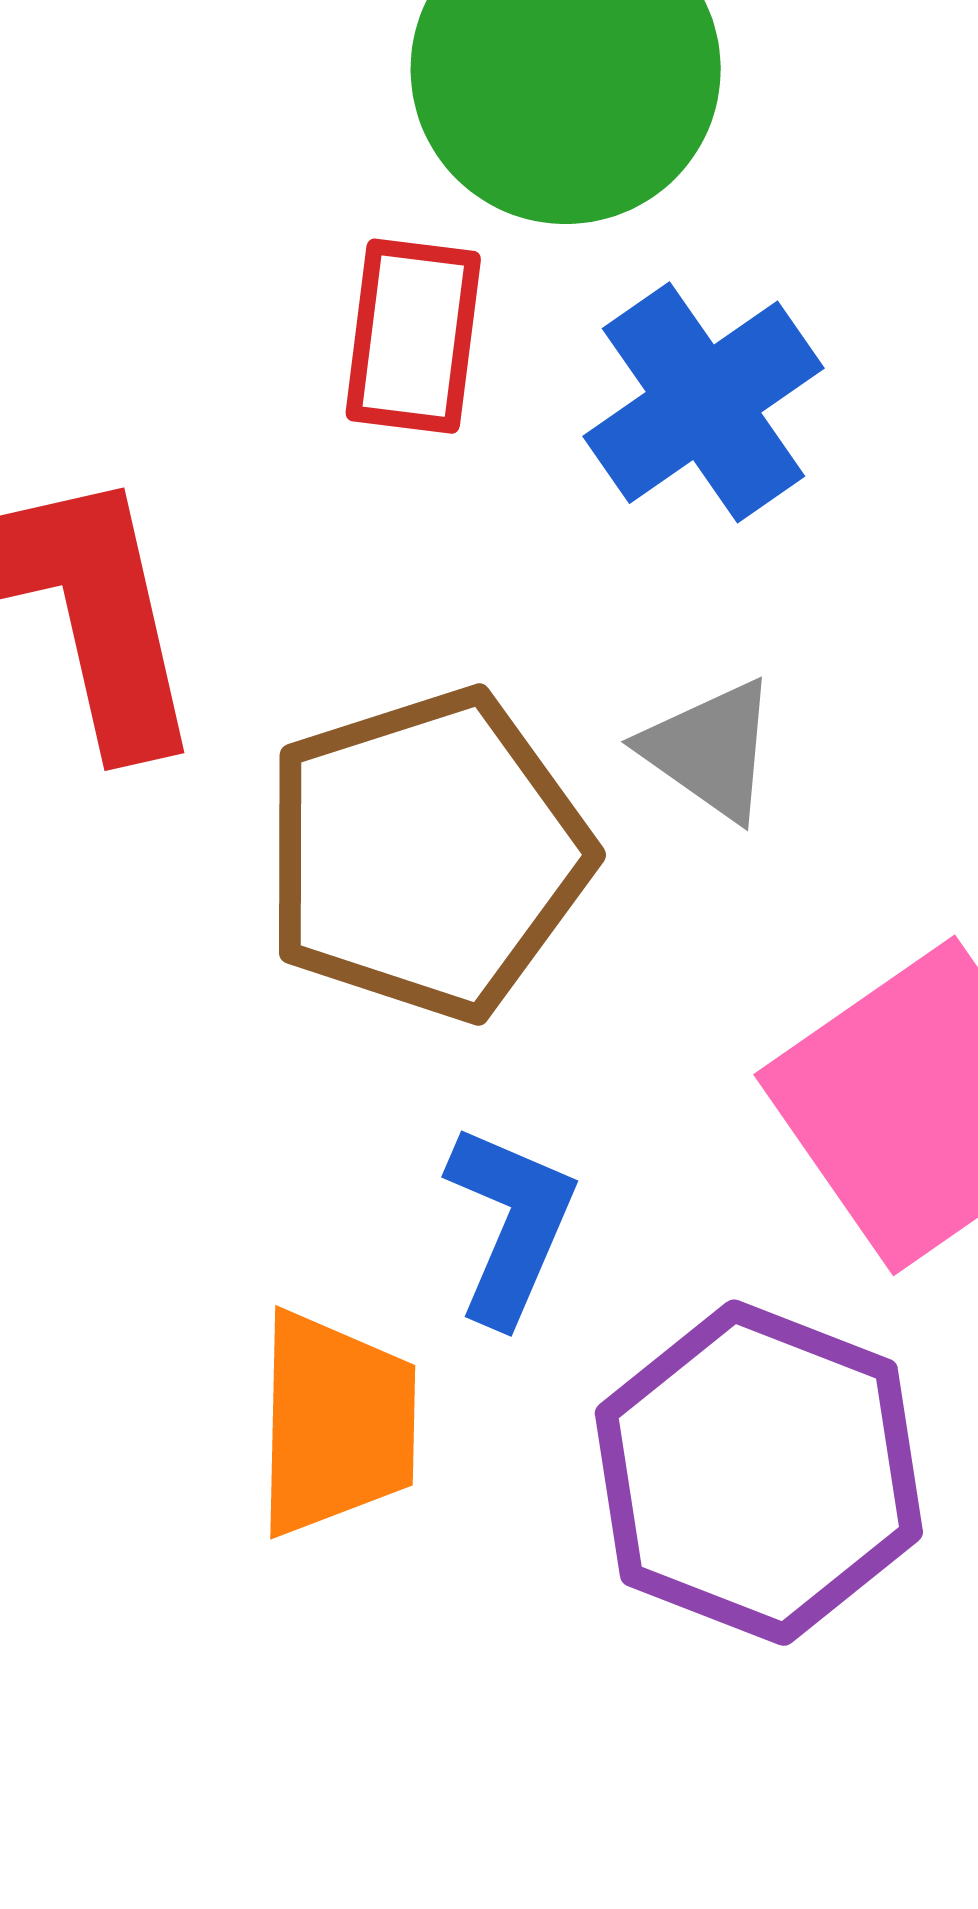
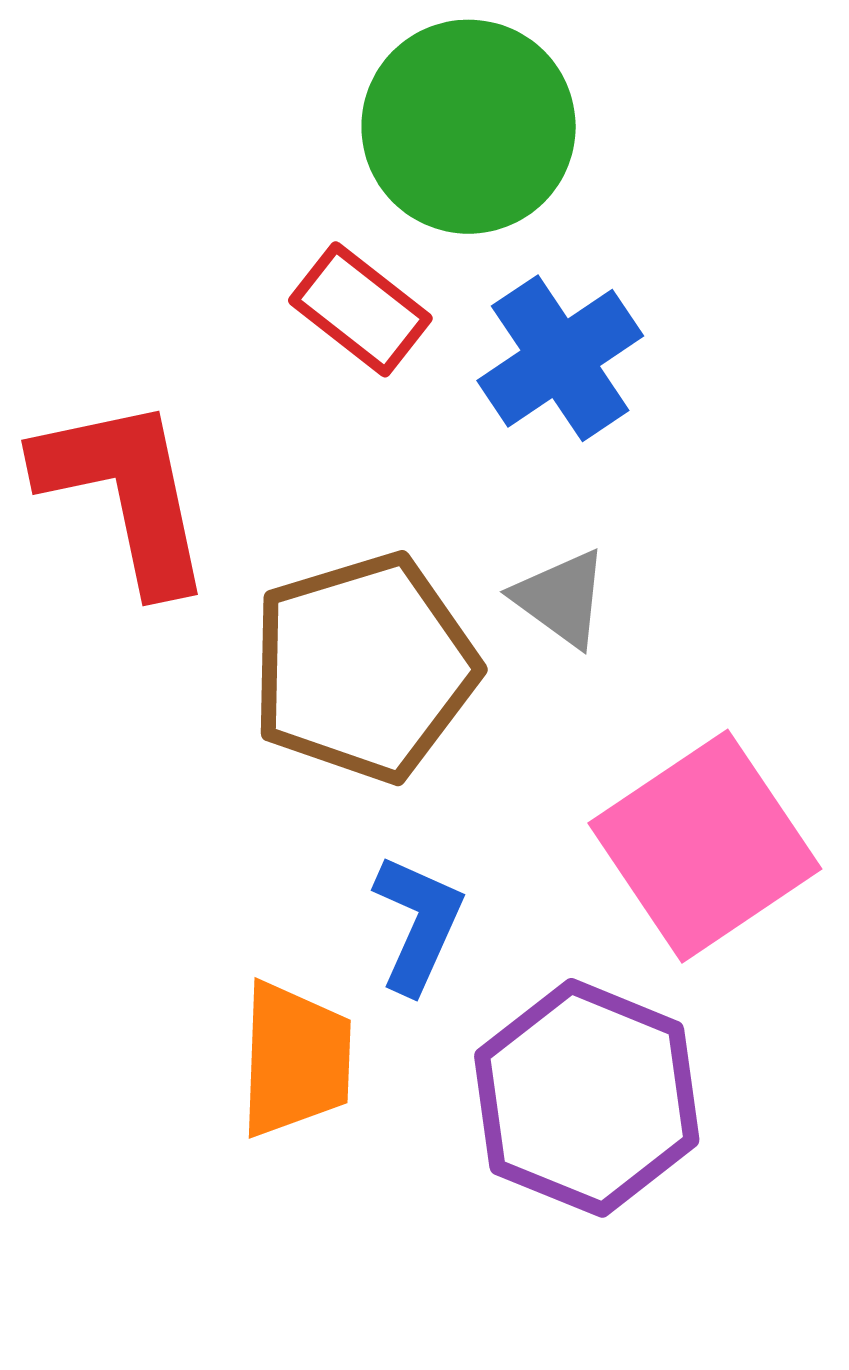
red rectangle: (413, 336) -> (360, 309), turned -60

